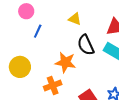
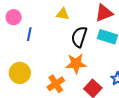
black semicircle: (86, 45) -> (79, 37), turned 55
orange star: (65, 62) -> (76, 64), moved

